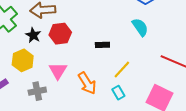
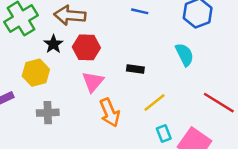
pink triangle: (58, 71) -> (93, 82), moved
cyan rectangle: (118, 93) -> (164, 134), moved

